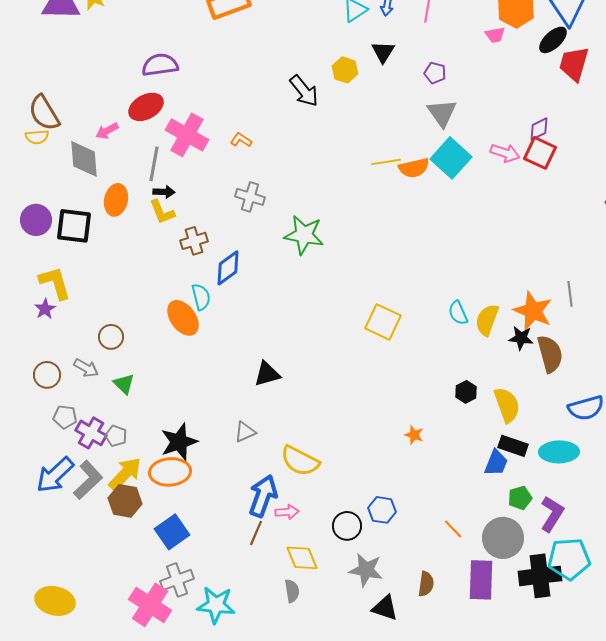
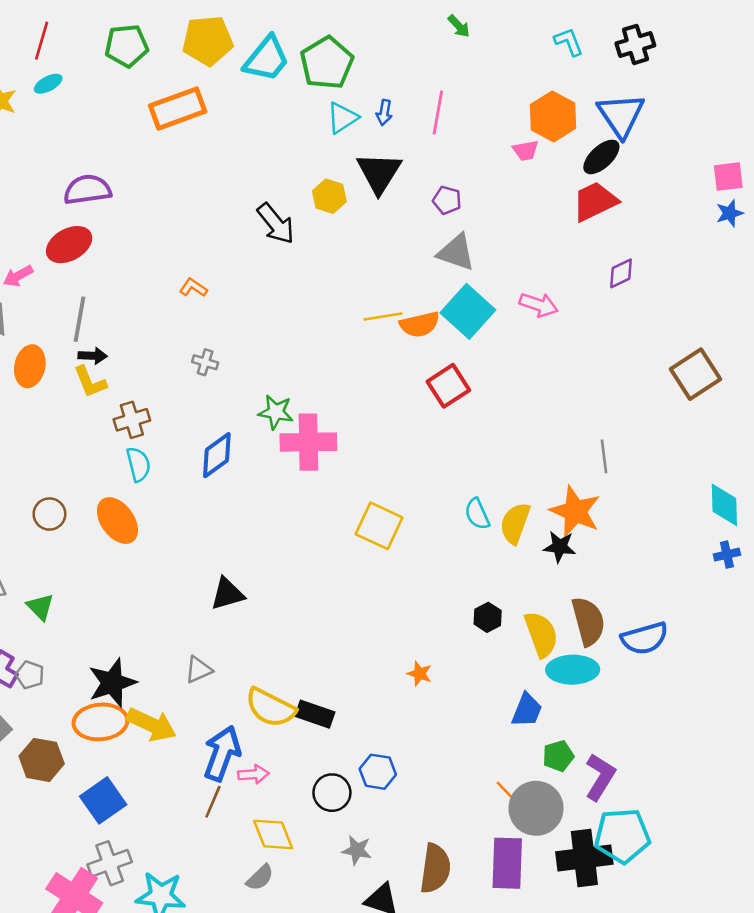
black triangle: (383, 52) -> (379, 173), size x1.5
red trapezoid: (574, 64) -> (595, 201), moved, turned 48
gray triangle: (442, 113) -> (456, 252), turned -36
purple diamond: (539, 129) -> (621, 273), moved
pink cross: (187, 135) -> (308, 442), moved, turned -30
red square: (540, 153) -> (448, 386), moved, turned 32
gray cross: (250, 197) -> (205, 362), size x0.7
green star: (304, 235) -> (276, 412), size x0.7
blue diamond: (228, 268) -> (217, 455), moved
gray line: (570, 294) -> (604, 456), moved
cyan semicircle: (201, 297) -> (138, 464), moved
brown circle: (111, 337) -> (49, 514), moved
brown semicircle: (550, 354) -> (588, 621), moved
black rectangle: (513, 446) -> (315, 714), moved
cyan ellipse: (559, 452) -> (573, 670), moved
yellow arrow: (125, 474) -> (151, 725), moved, turned 72
orange line: (453, 529) -> (507, 793), moved
gray star: (366, 570) -> (357, 850), size x0.7
brown semicircle: (426, 584) -> (435, 868), size x1.5
gray semicircle: (292, 591) -> (260, 878), turned 55

